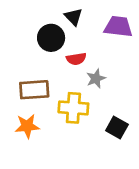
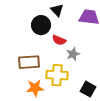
red semicircle: (76, 59) -> (59, 40), turned 32
orange star: (27, 126) -> (35, 88), moved

